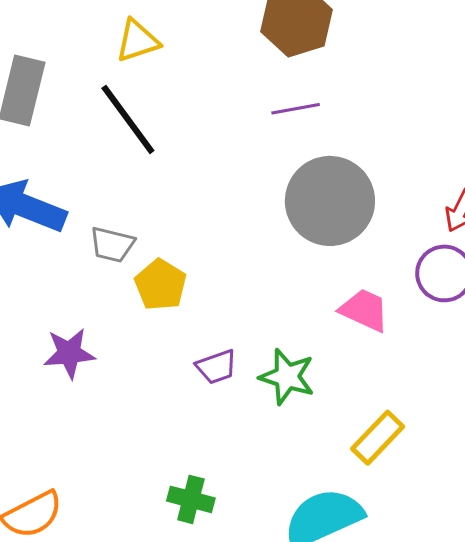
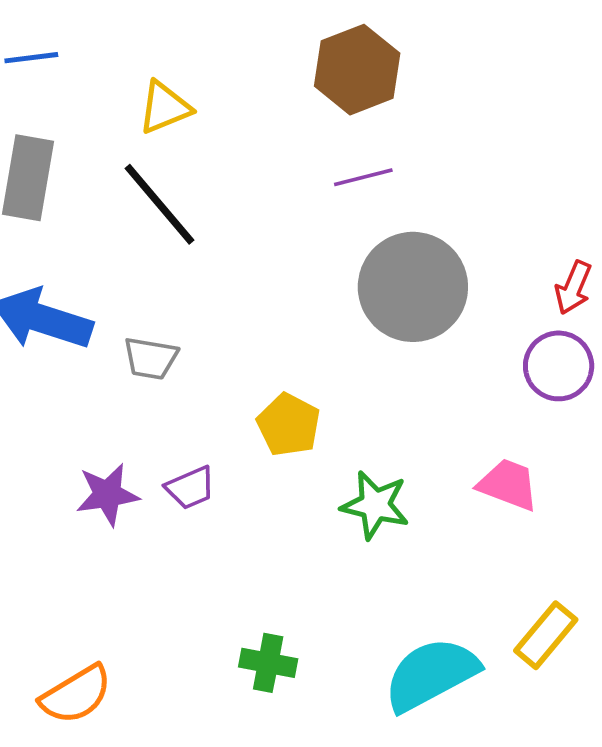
yellow pentagon: (161, 285) -> (289, 425), moved
pink trapezoid: (364, 310) -> (508, 485), moved
purple trapezoid: (216, 367) -> (190, 488), moved
yellow rectangle: (378, 438) -> (546, 635), moved

